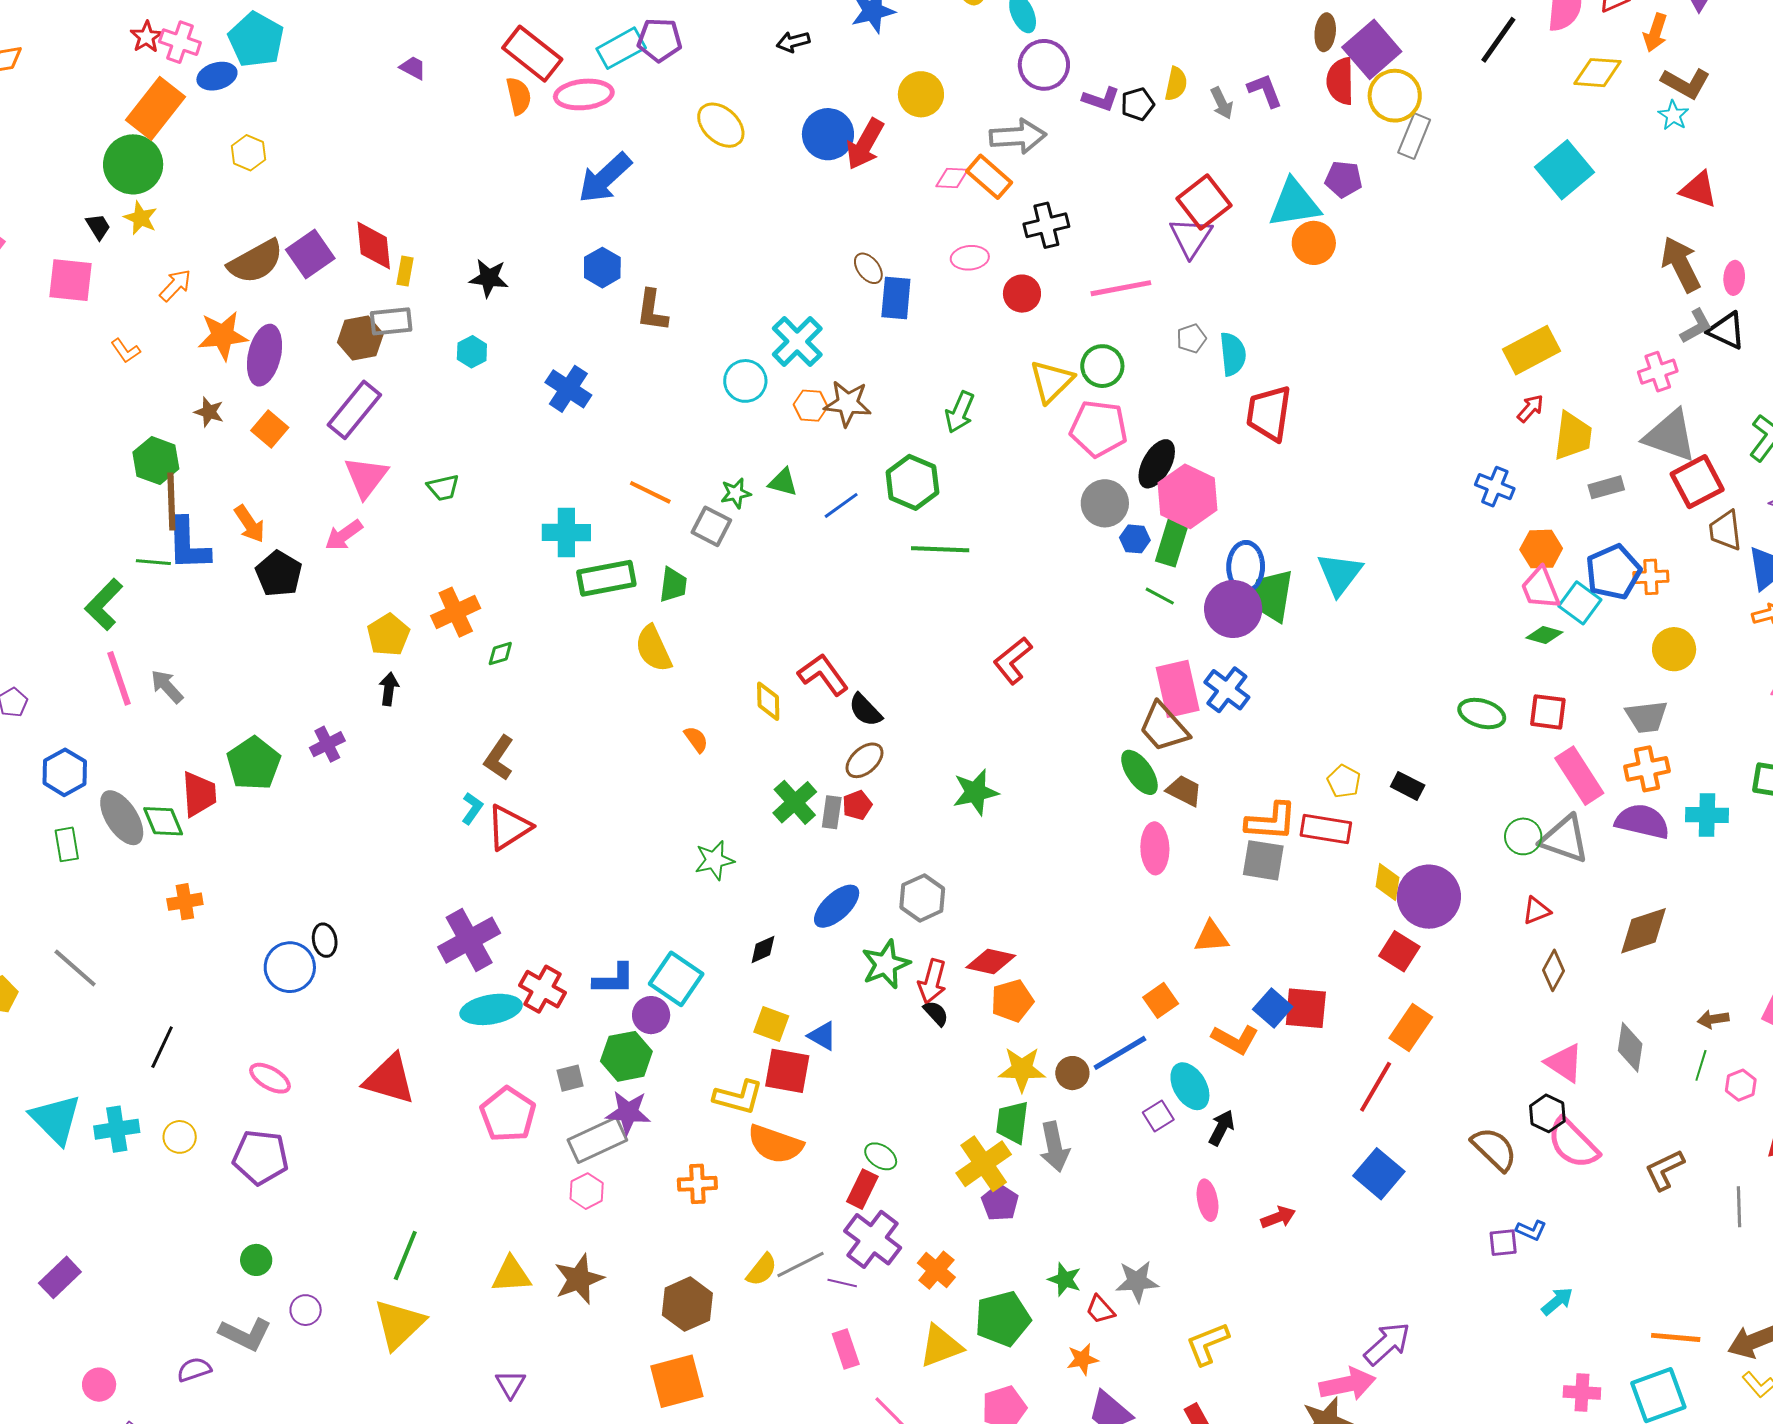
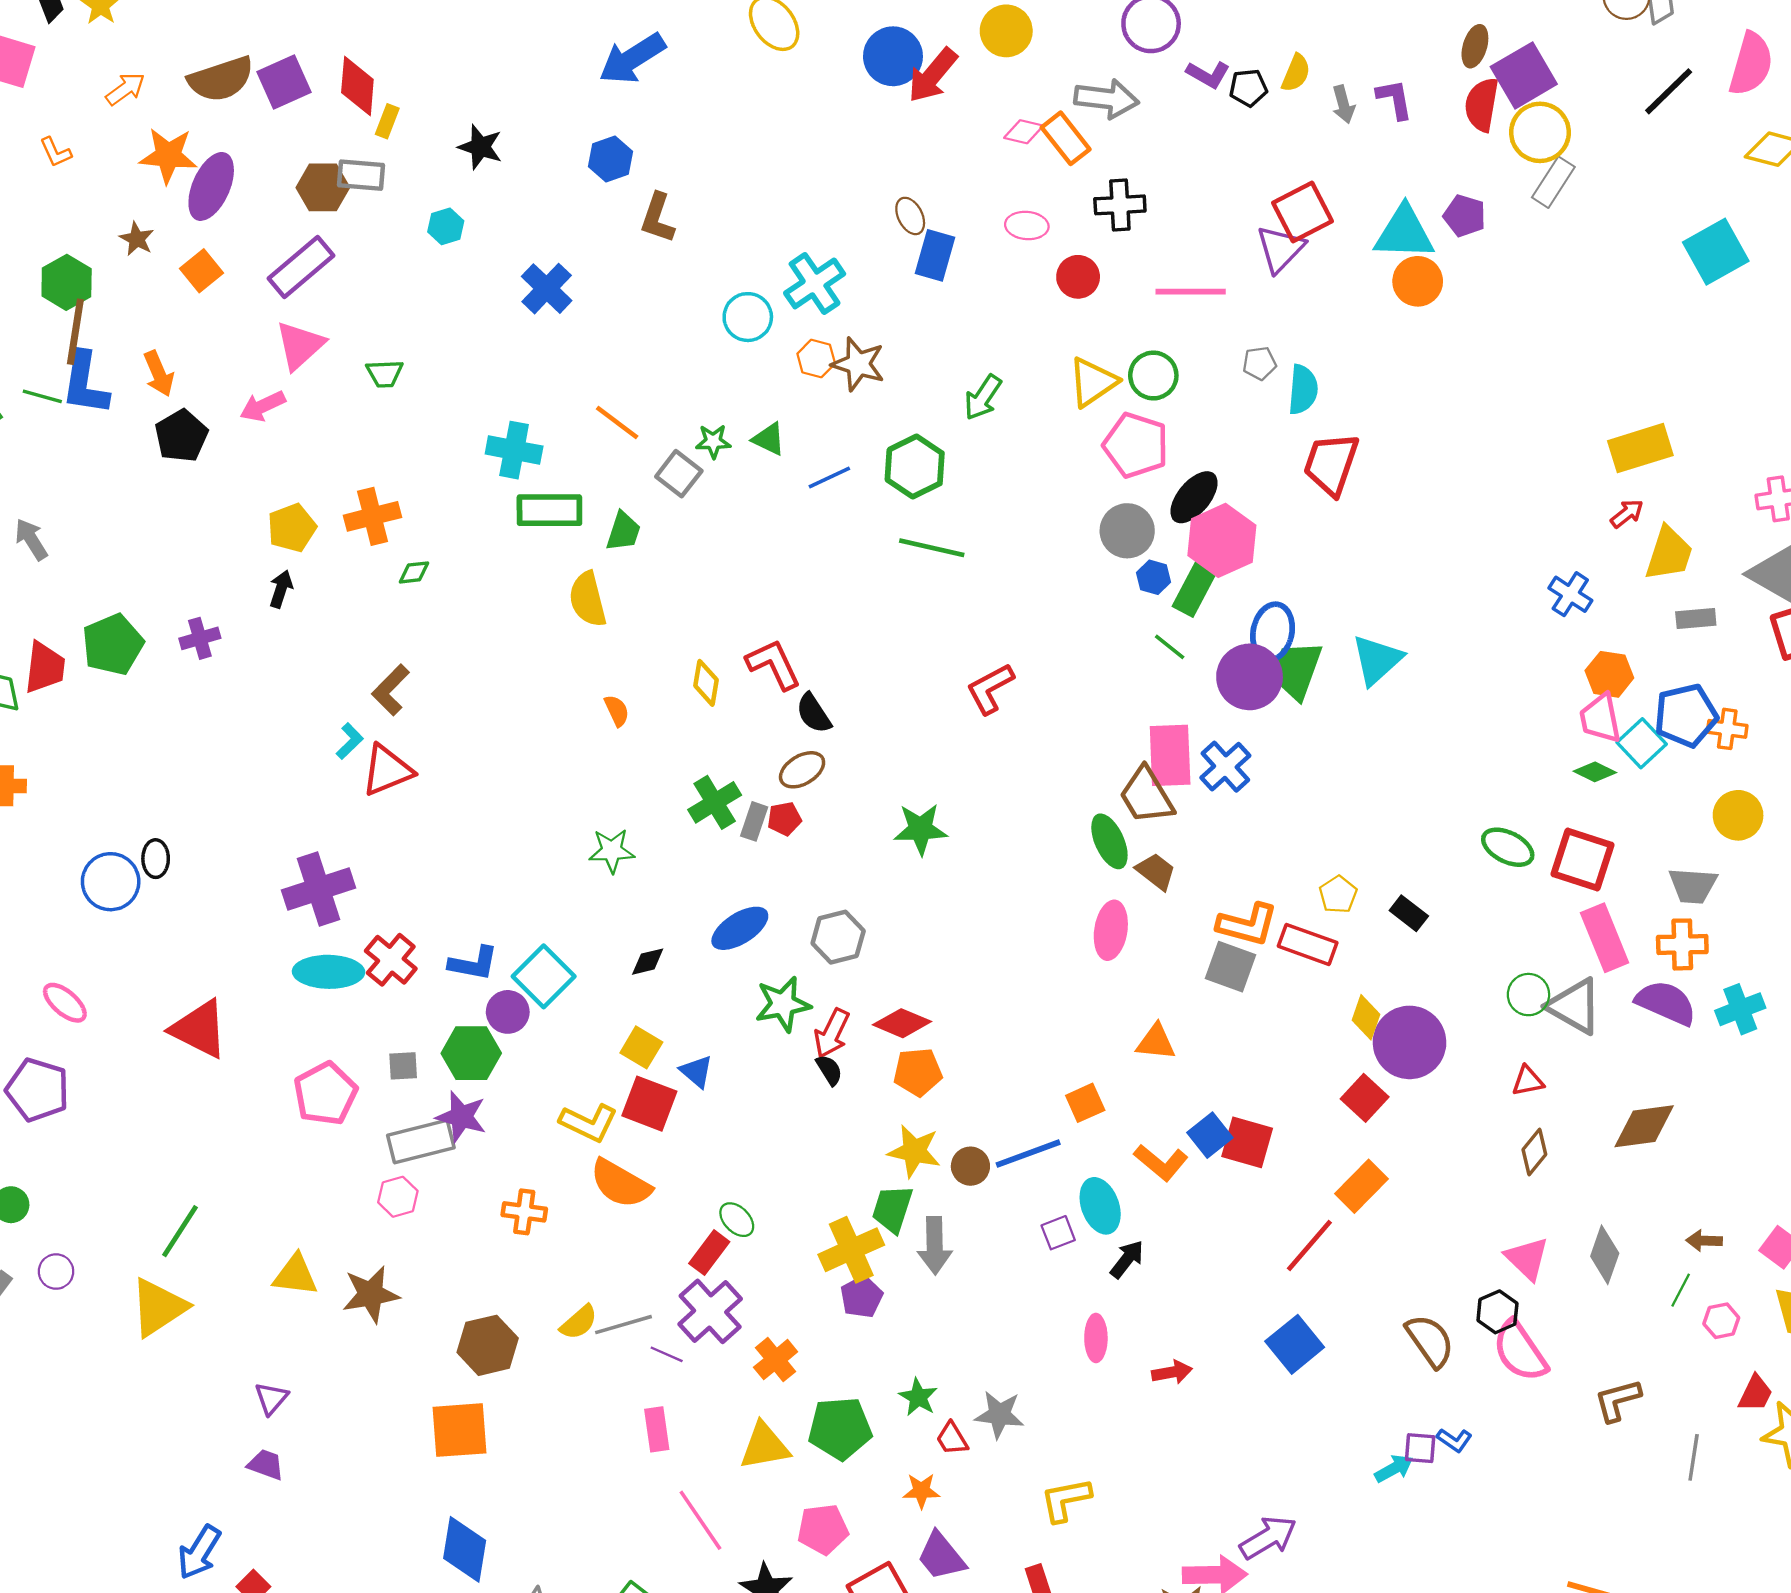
red square: (1548, 712) -> (1583, 859), size x1.4
cyan cross: (1707, 815) -> (1740, 1009), turned -33
cyan arrow: (1557, 1301) -> (1394, 1468), moved

